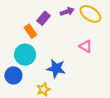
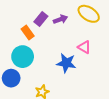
purple arrow: (67, 12) -> (60, 19), moved
blue star: (56, 68) -> (66, 63), moved

